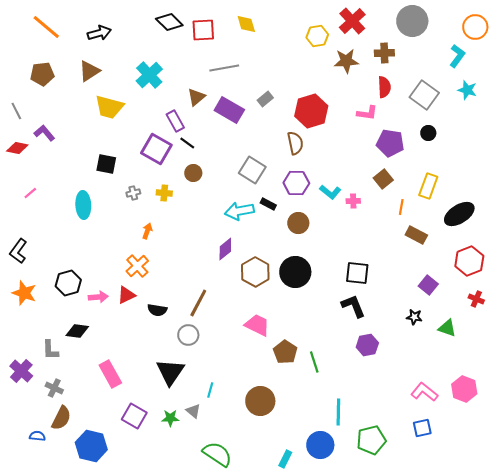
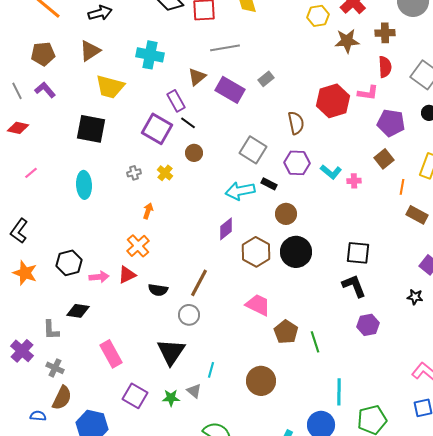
cyan cross: (149, 75) -> (150, 55), turned -36
red hexagon: (311, 111) -> (333, 101), moved
purple L-shape: (44, 133) -> (45, 90), moved
black square: (106, 164) -> (91, 129), moved, size x1.4
yellow cross: (164, 193) -> (165, 173), turned 35
brown circle: (298, 223) -> (286, 214), moved

